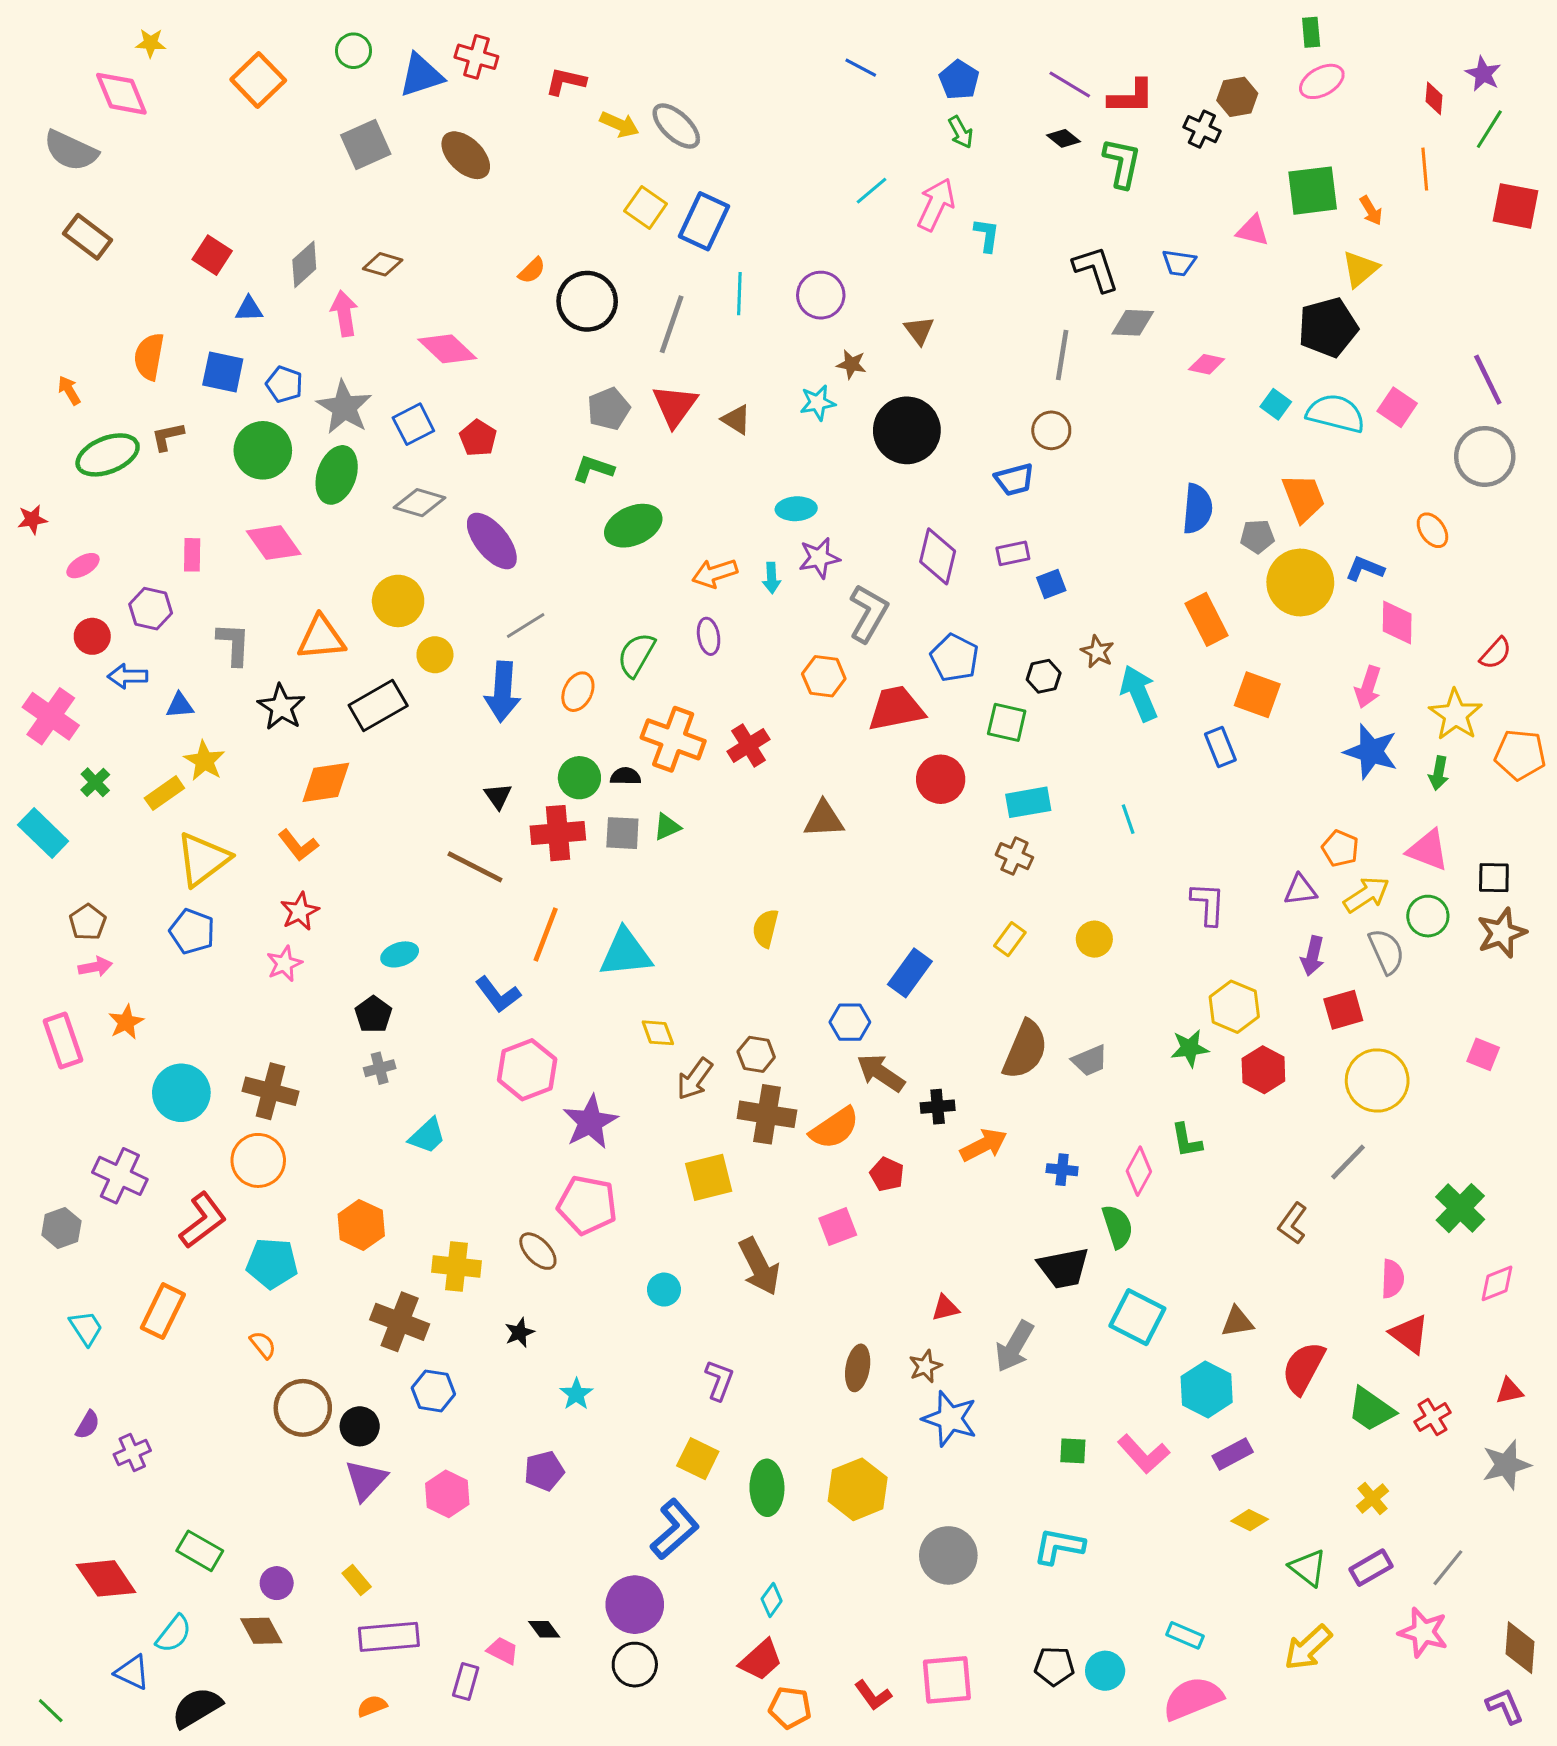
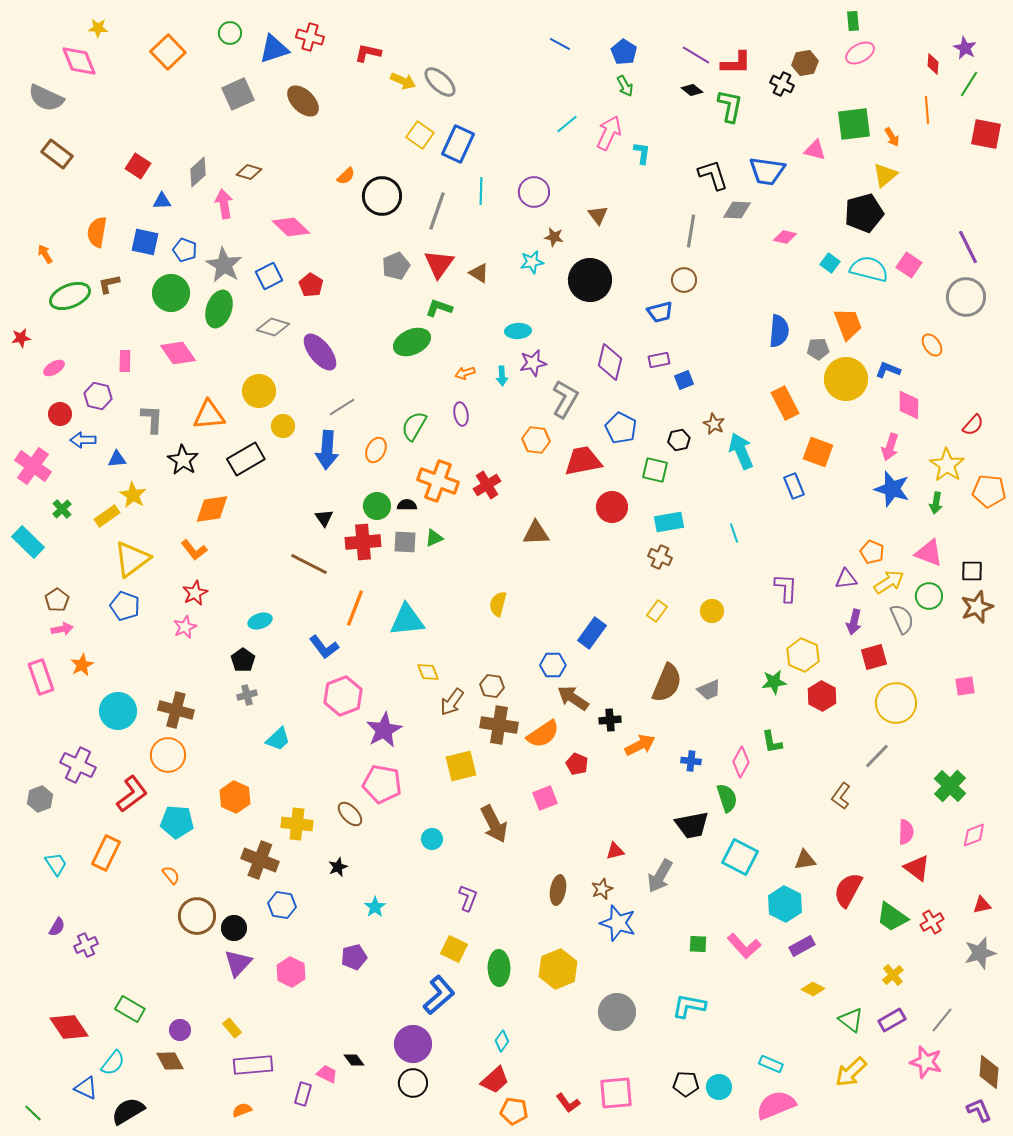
blue trapezoid: (1179, 263) -> (767, 171), size x1.6
green L-shape: (593, 469) -> (439, 308), moved
orange arrow: (715, 573) -> (465, 373), size x0.7
pink square: (1483, 1054) -> (965, 686), turned -30

